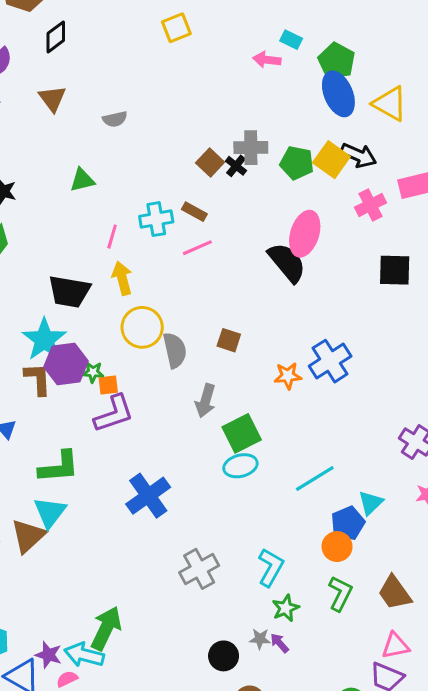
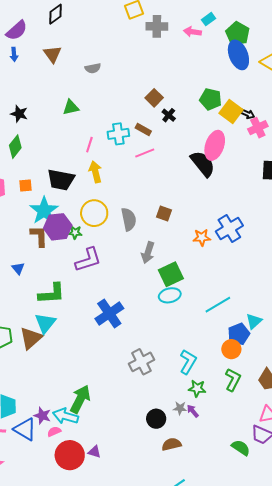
cyan rectangle: (291, 40) -> (208, 19), turned -64
gray cross: (251, 148) -> (157, 26), moved
black arrow: (358, 155) -> (248, 114), moved, size x0.6
yellow square: (331, 160) -> (231, 111), moved
black cross: (236, 166) -> (169, 115), moved
yellow circle: (142, 327) -> (94, 213), moved
orange square: (108, 385) -> (26, 186), moved
green star: (286, 608) -> (197, 388), turned 30

